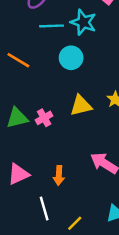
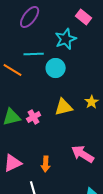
cyan star: (83, 22) -> (66, 39), turned 30
cyan line: (51, 26) -> (34, 54), moved

